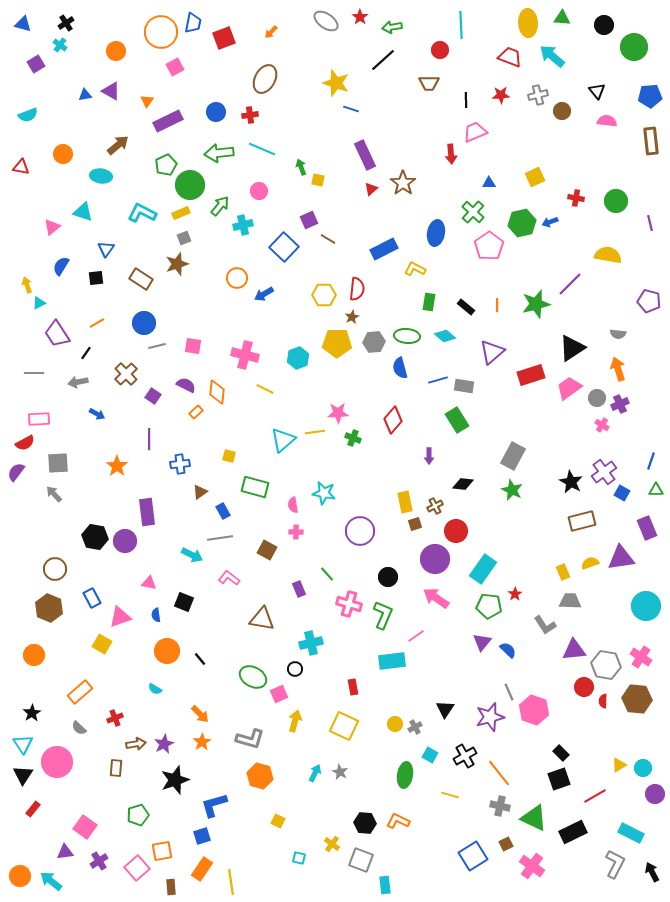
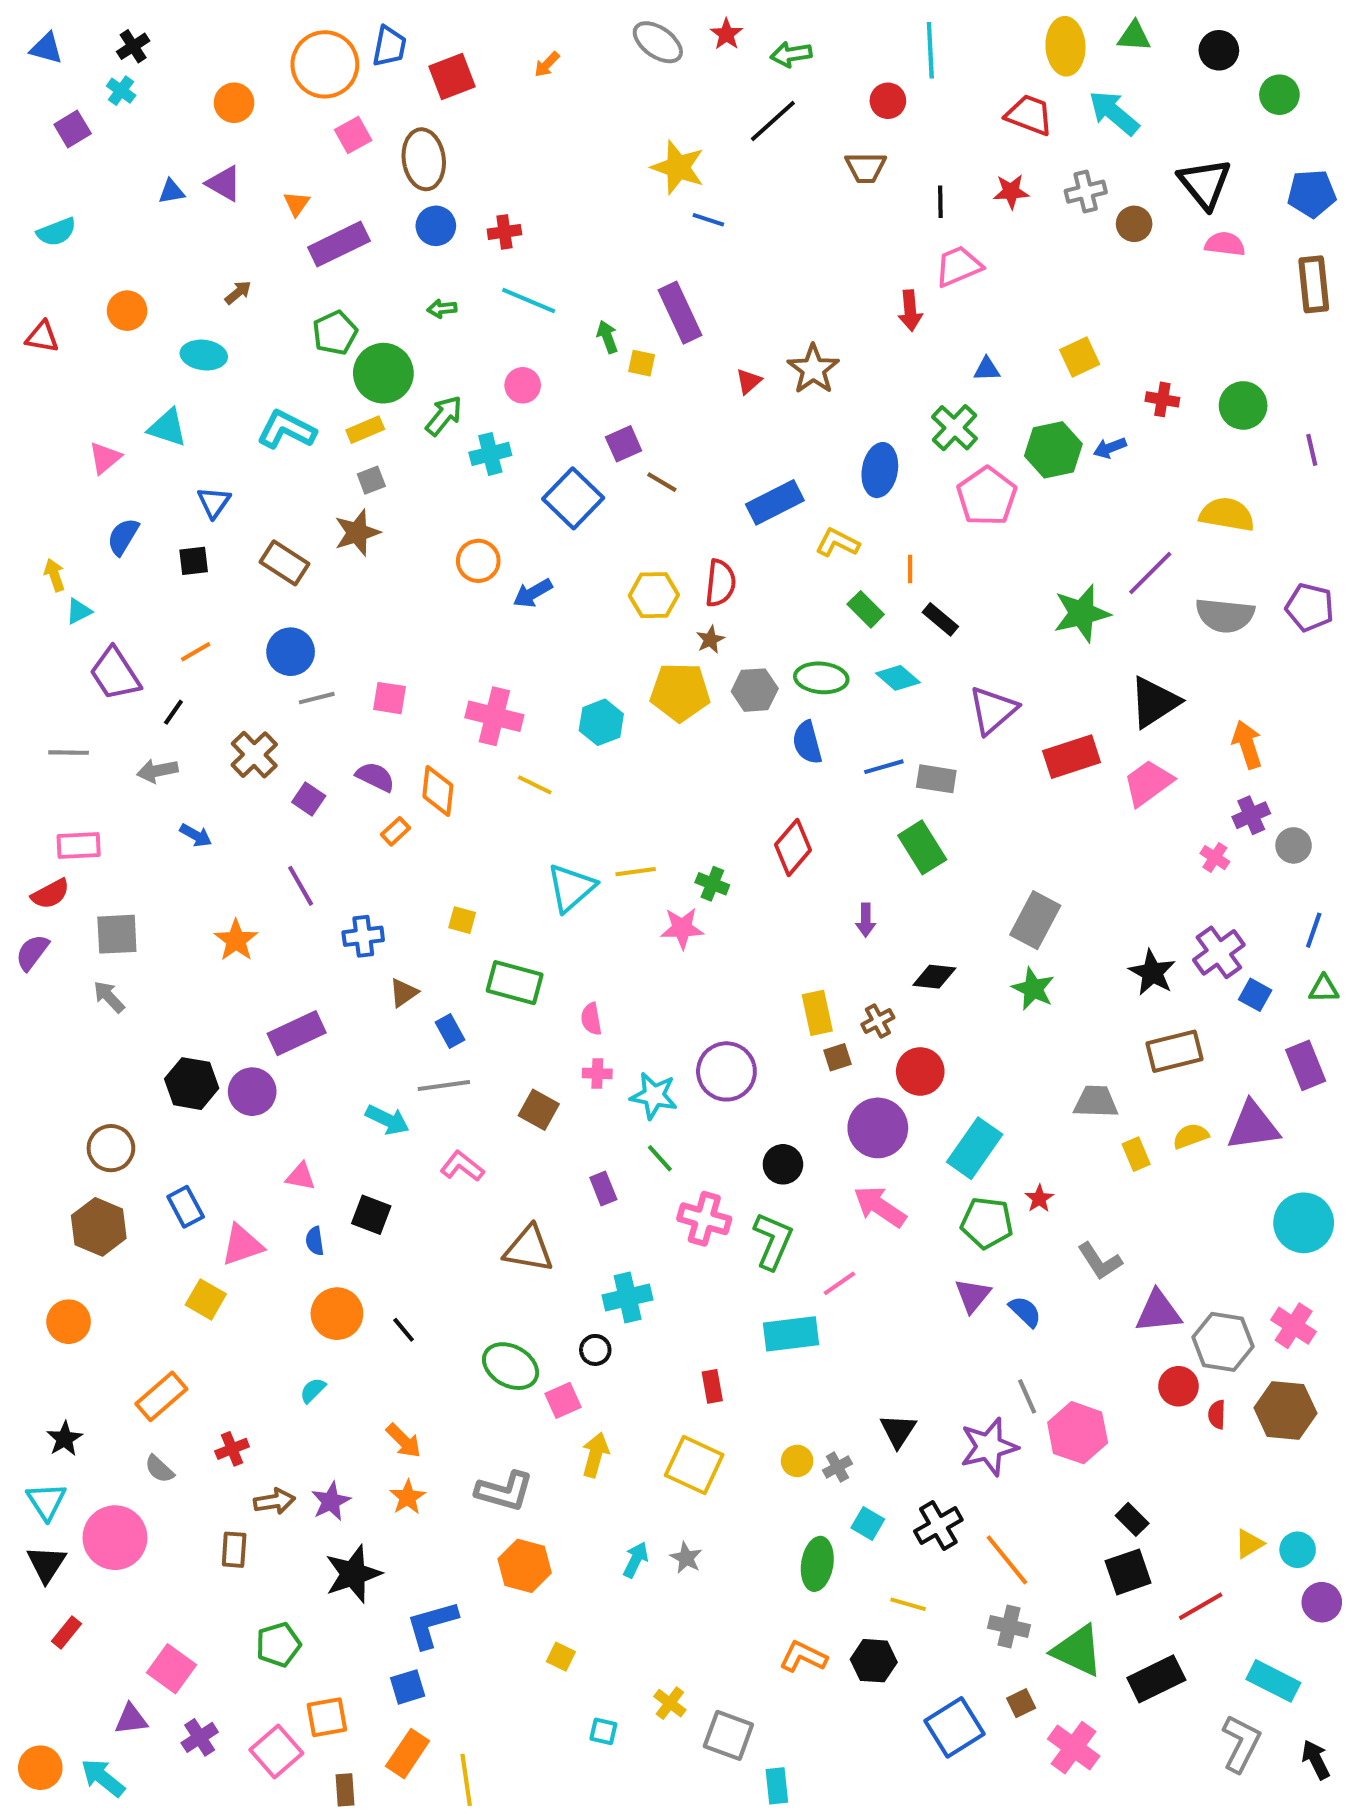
green circle: (634, 47) -> (1279, 95), size x0.7
brown ellipse: (265, 79) -> (424, 159), moved, turned -36
black triangle: (597, 91) -> (1205, 183), size x1.6
brown arrow: (118, 145) -> (238, 292), size x0.6
green arrow: (219, 153) -> (442, 309), size x0.5
purple rectangle: (365, 155) -> (680, 313), moved
green rectangle: (429, 302) -> (866, 609), turned -54
orange line: (497, 305) -> (910, 569), moved
gray semicircle: (618, 334) -> (1225, 615), moved, size x1.8
gray circle: (597, 398) -> (1294, 845), moved
pink star: (338, 413) -> (682, 928), moved
purple line: (149, 439) -> (301, 886), turned -30
cyan star: (324, 493) -> (654, 1096), moved
purple rectangle: (147, 512) -> (297, 1033), turned 72
gray trapezoid: (570, 601) -> (1096, 1102), moved
cyan semicircle: (155, 689) -> (313, 1390), turned 104
black hexagon: (365, 823) -> (874, 1661), moved

